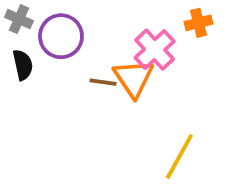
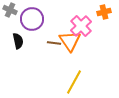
black semicircle: (23, 65) -> (18, 41), moved
yellow line: (179, 157) -> (74, 82), moved

